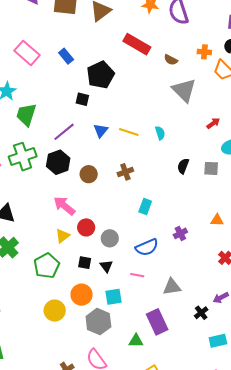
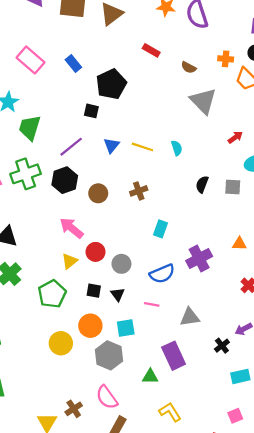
red rectangle: (137, 44) -> (151, 50), size x0.6
purple cross: (180, 233) -> (199, 258), size x1.6

